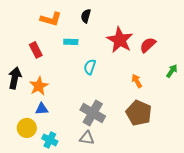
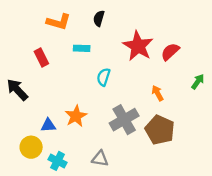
black arrow: (15, 78) -> (17, 90), turned -55
orange star: (39, 86) -> (76, 116), moved
gray cross: (93, 113) -> (124, 120), moved, turned 30

